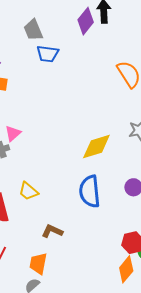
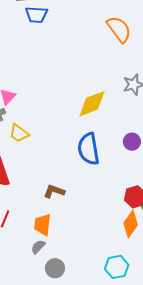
yellow trapezoid: (28, 191) -> (19, 133), moved

